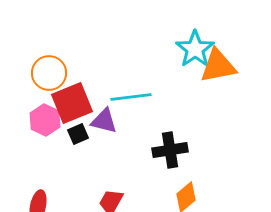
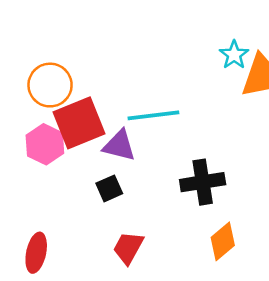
cyan star: (195, 49) -> (234, 55), size x0.6
black square: (78, 134) -> (109, 188), moved

